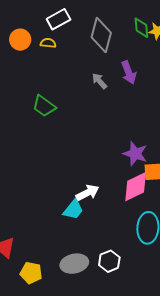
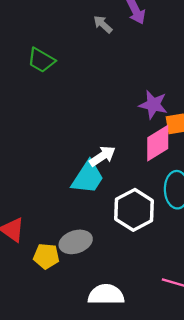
cyan trapezoid: (73, 210) -> (88, 177), size x1.4
white hexagon: (109, 261) -> (134, 210), moved, size x1.6
gray ellipse: (74, 264) -> (76, 242), moved

